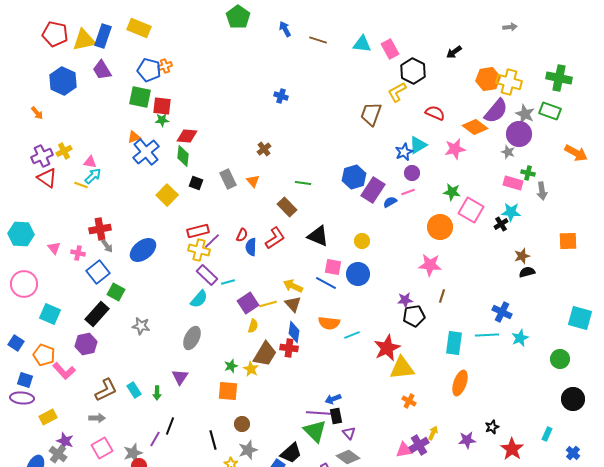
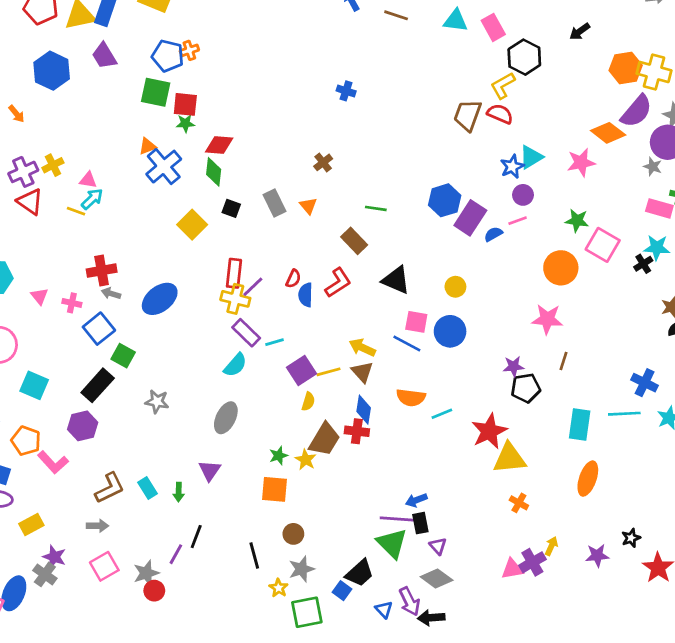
red semicircle: (435, 113) -> (500, 114), moved
red rectangle: (198, 231) -> (234, 273), turned -70
gray arrow: (107, 246) -> (111, 294), turned 144

